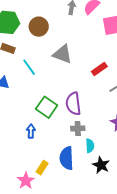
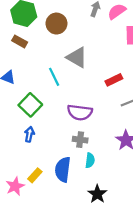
cyan line: (29, 67) -> (54, 77), moved
purple semicircle: (73, 104) -> (80, 112), turned -85
green square: (47, 107) -> (30, 105), moved
black star: (101, 165) -> (97, 194), moved

